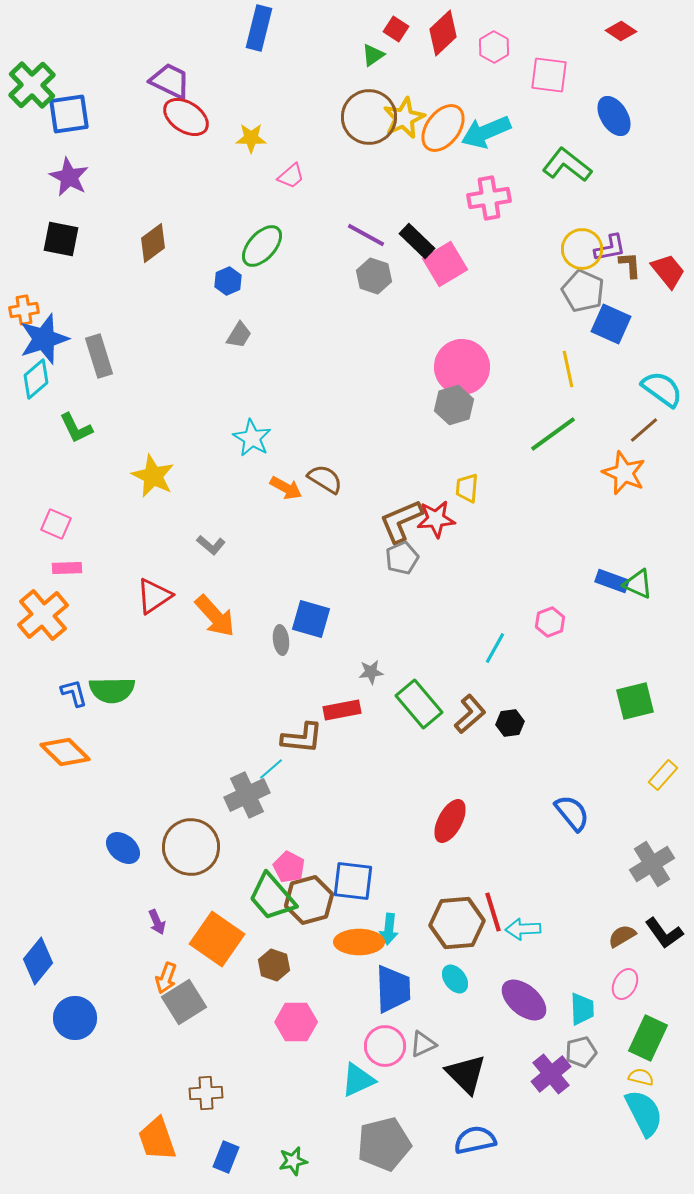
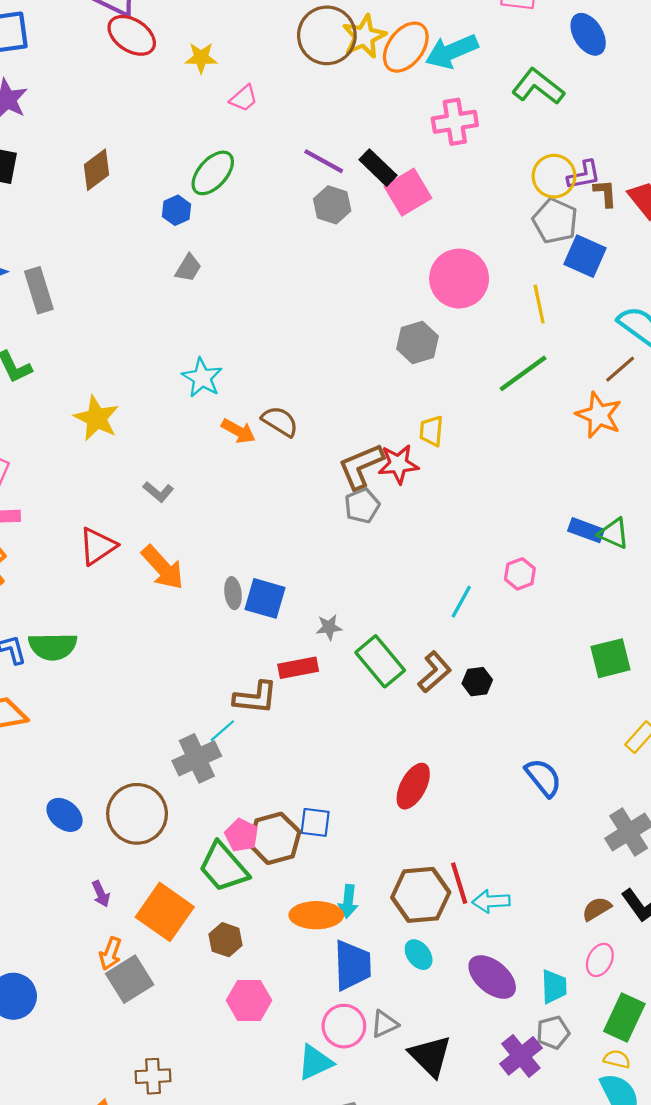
pink circle: (462, 367) -> (459, 279), moved
blue square: (311, 619) -> (265, 598), moved
blue square: (353, 881) -> (315, 822), moved, size x0.7
brown hexagon: (309, 900) -> (275, 838), moved

